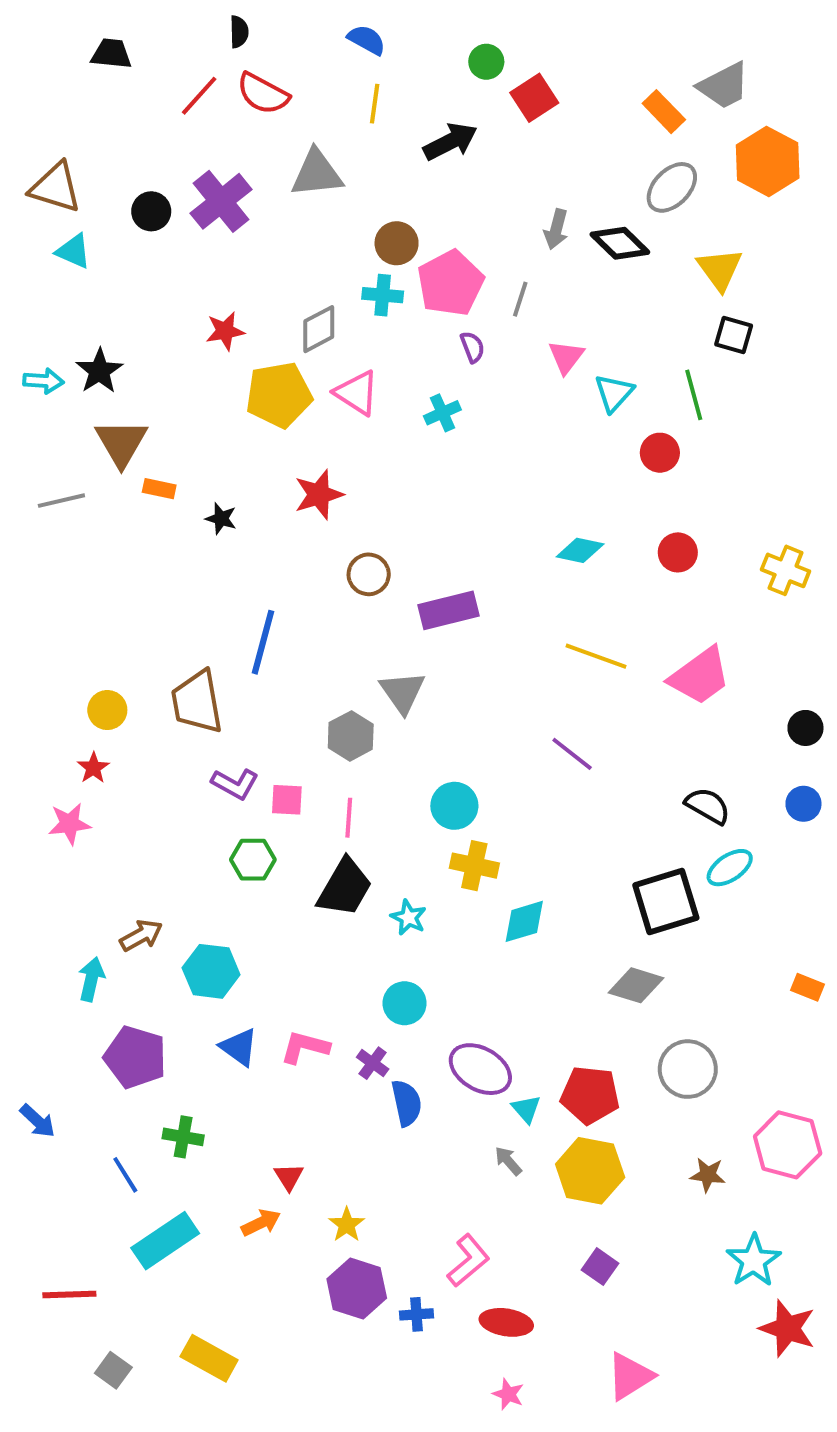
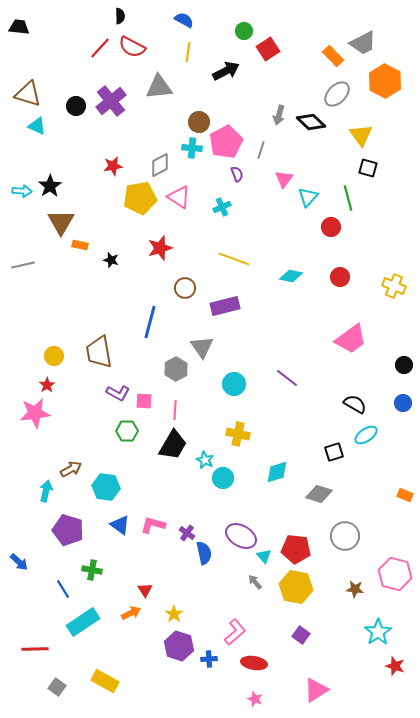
black trapezoid: (111, 54) -> (19, 27), moved
gray line: (61, 501) -> (23, 265), moved
blue line: (263, 642) -> (150, 322), moved
yellow line: (596, 656) -> (234, 259), moved
cyan circle: (454, 806) -> (234, 384), moved
pink star: (69, 824) -> (35, 413), size x1.4
black square: (666, 902) -> (334, 452), size x0.6
cyan diamond: (524, 921) -> (277, 472), moved
cyan circle: (405, 1003) -> (223, 478), moved
red star: (788, 1328) -> (395, 666), size x0.7

